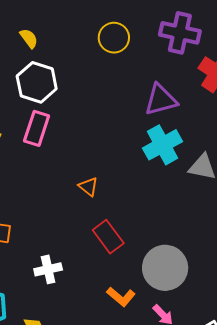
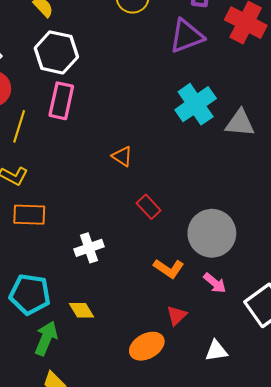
purple triangle: (161, 100) -> (186, 36), moved
red rectangle: (108, 237) -> (149, 207), size x0.7

